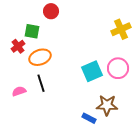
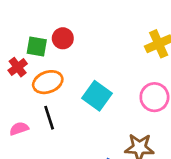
red circle: (51, 11) -> (63, 38), moved
cyan square: (92, 71) -> (97, 96), moved, turned -30

